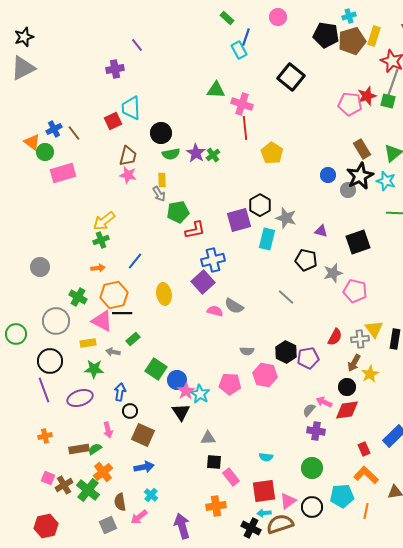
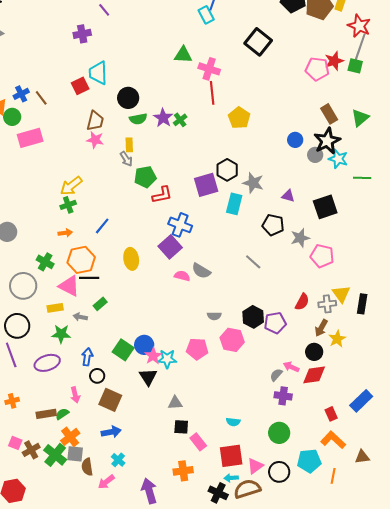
cyan star: (386, 181) -> (338, 159), moved
blue cross: (213, 260) -> (180, 225), turned 35
green square: (156, 369) -> (123, 350), moved
cyan star: (200, 394) -> (167, 359), turned -30
gray square: (108, 525) -> (75, 454), moved, turned 30

